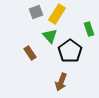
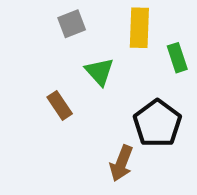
yellow rectangle: (57, 14) -> (139, 28), moved, turned -30
black pentagon: (70, 51) -> (157, 123), moved

